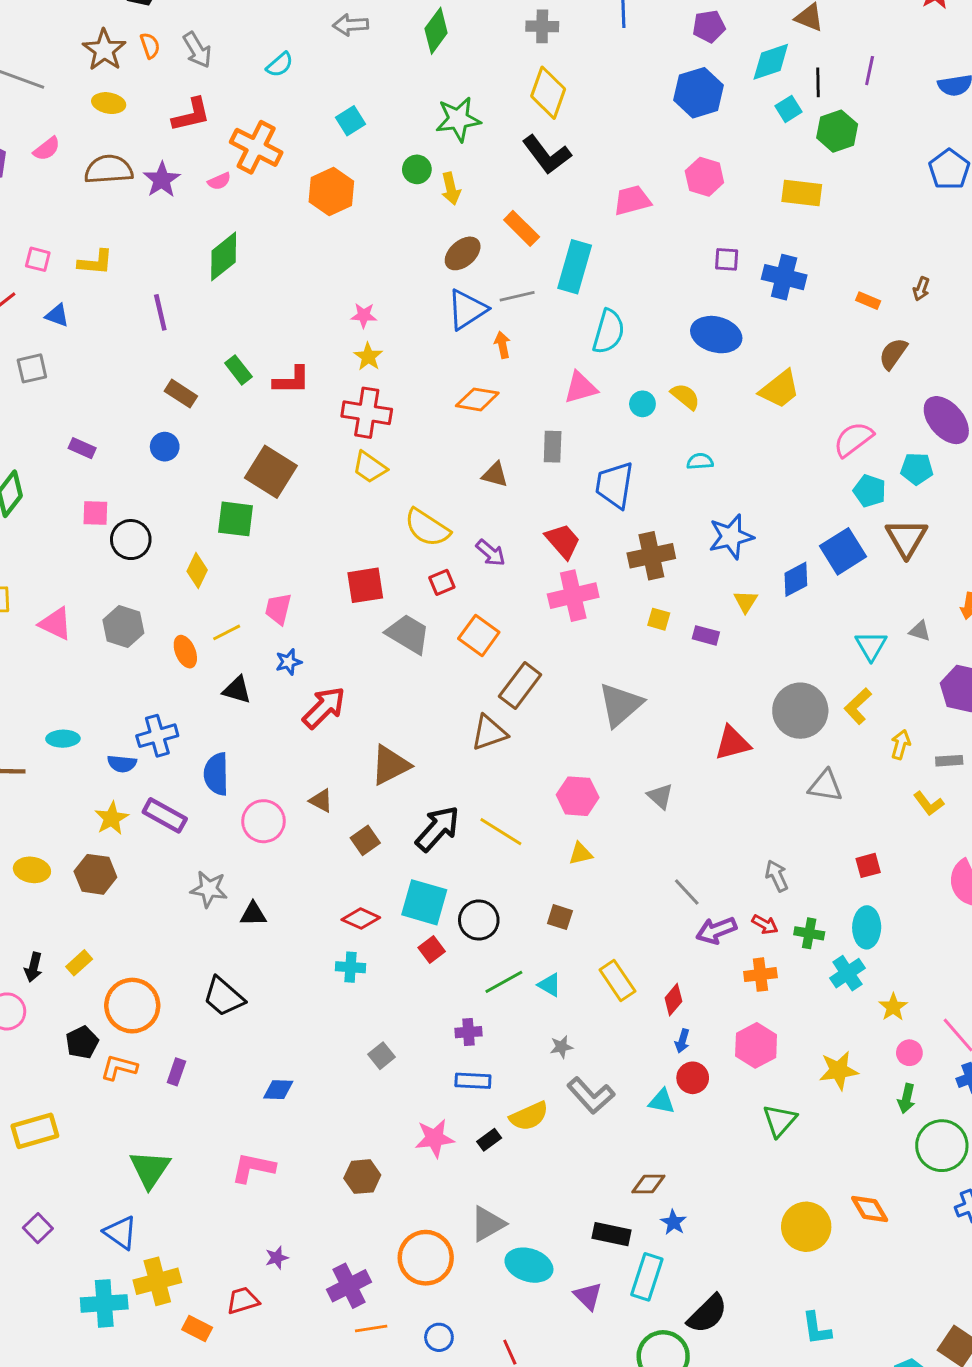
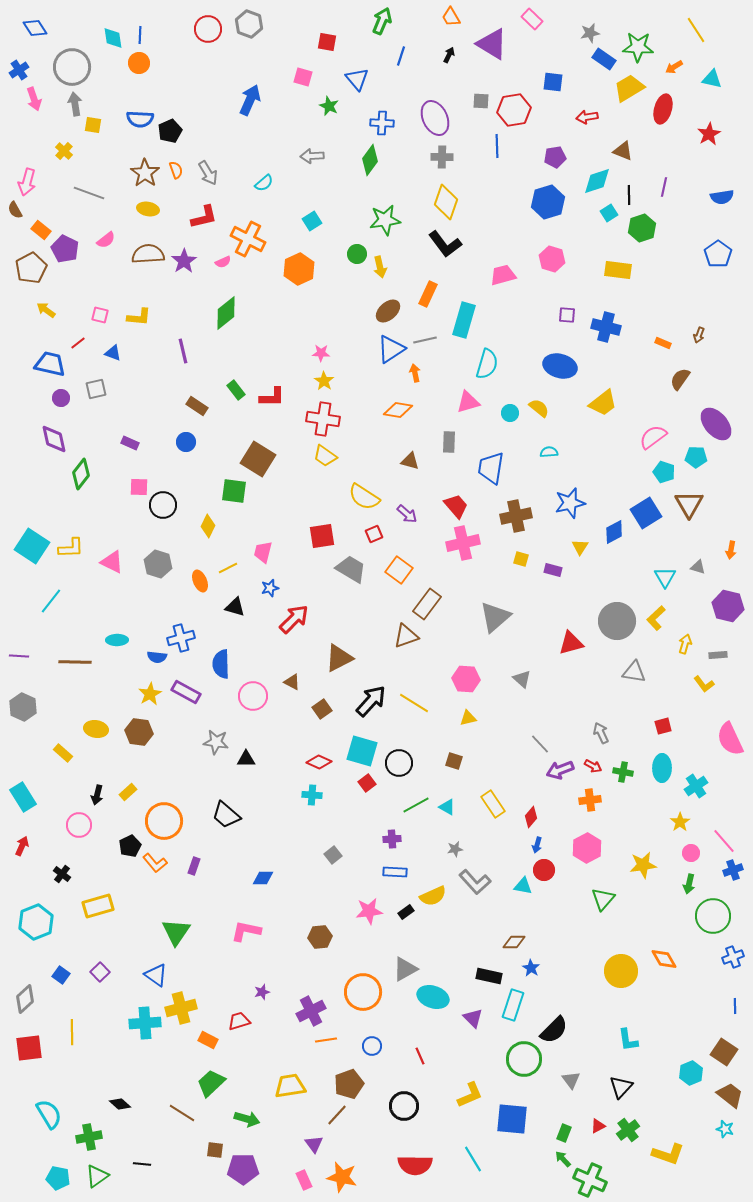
orange rectangle: (522, 228) -> (428, 294), turned 70
cyan cross: (847, 973) -> (696, 786), moved
orange L-shape: (119, 1067) -> (155, 863), turned -145

